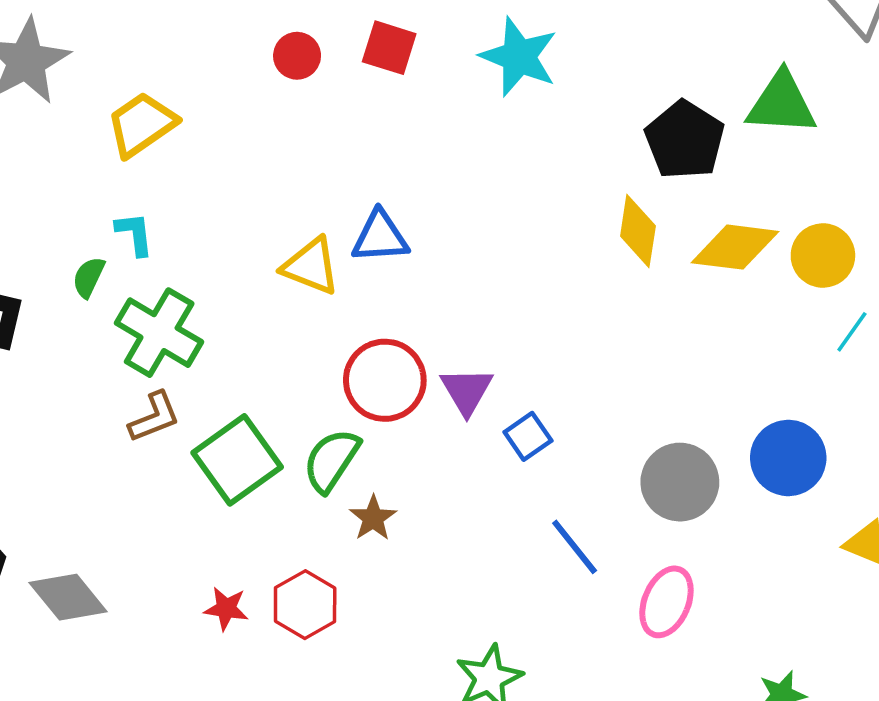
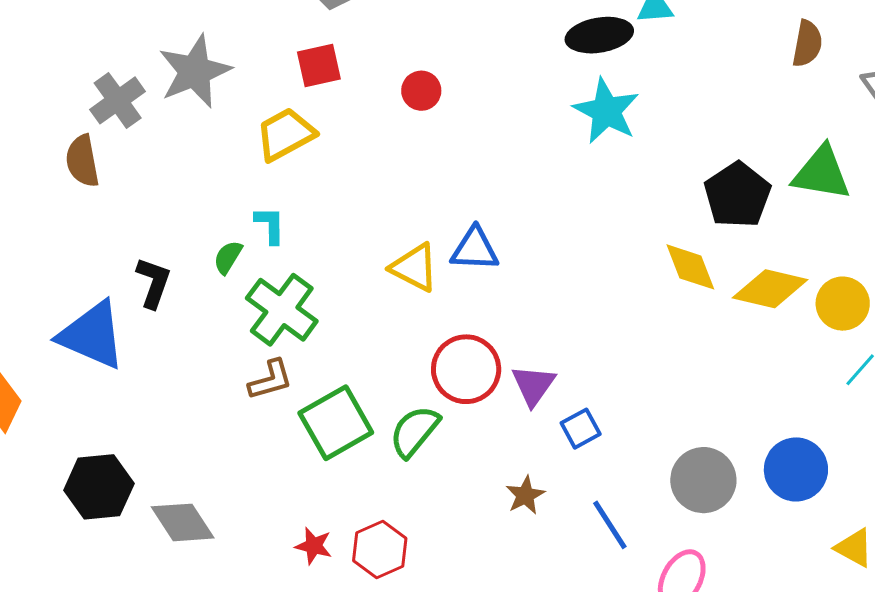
red square: (389, 48) -> (319, 65), moved, turned -36
yellow diamond: (638, 231) -> (690, 267), turned -36
brown star: (373, 518) -> (525, 495), moved

